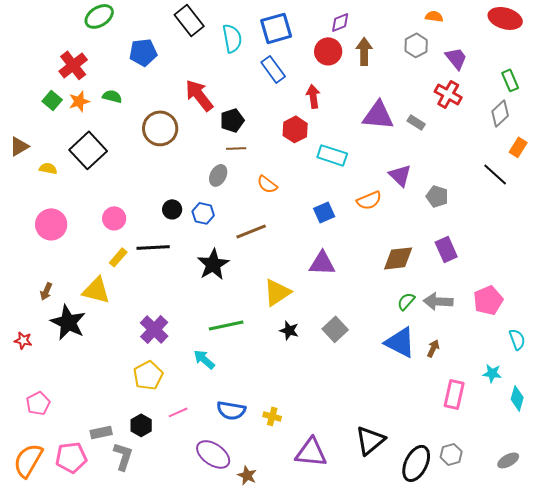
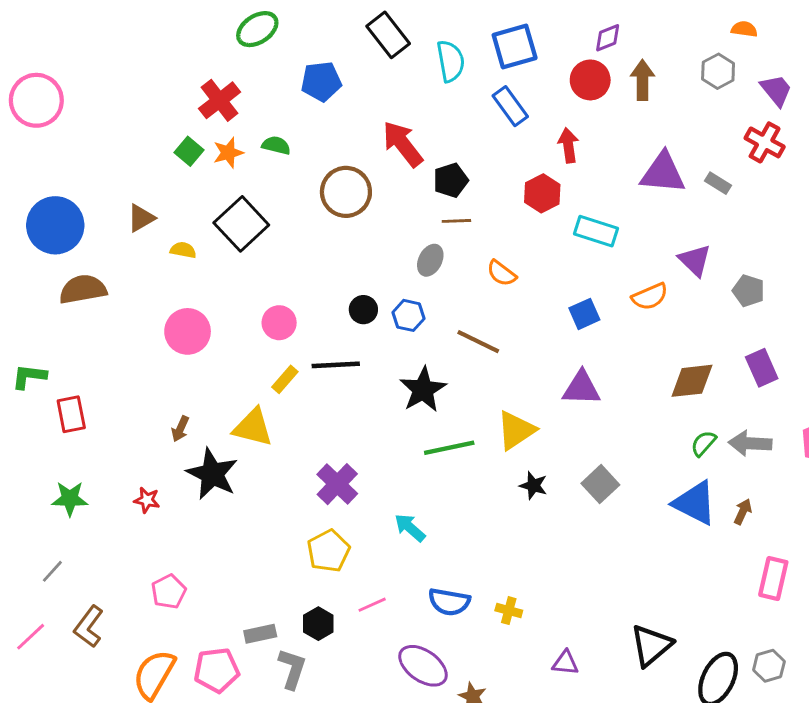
brown line: (251, 231) -> (478, 342), turned 48
green line: (226, 325) -> (449, 448), moved
purple triangle: (311, 452) -> (565, 663), size x0.6

